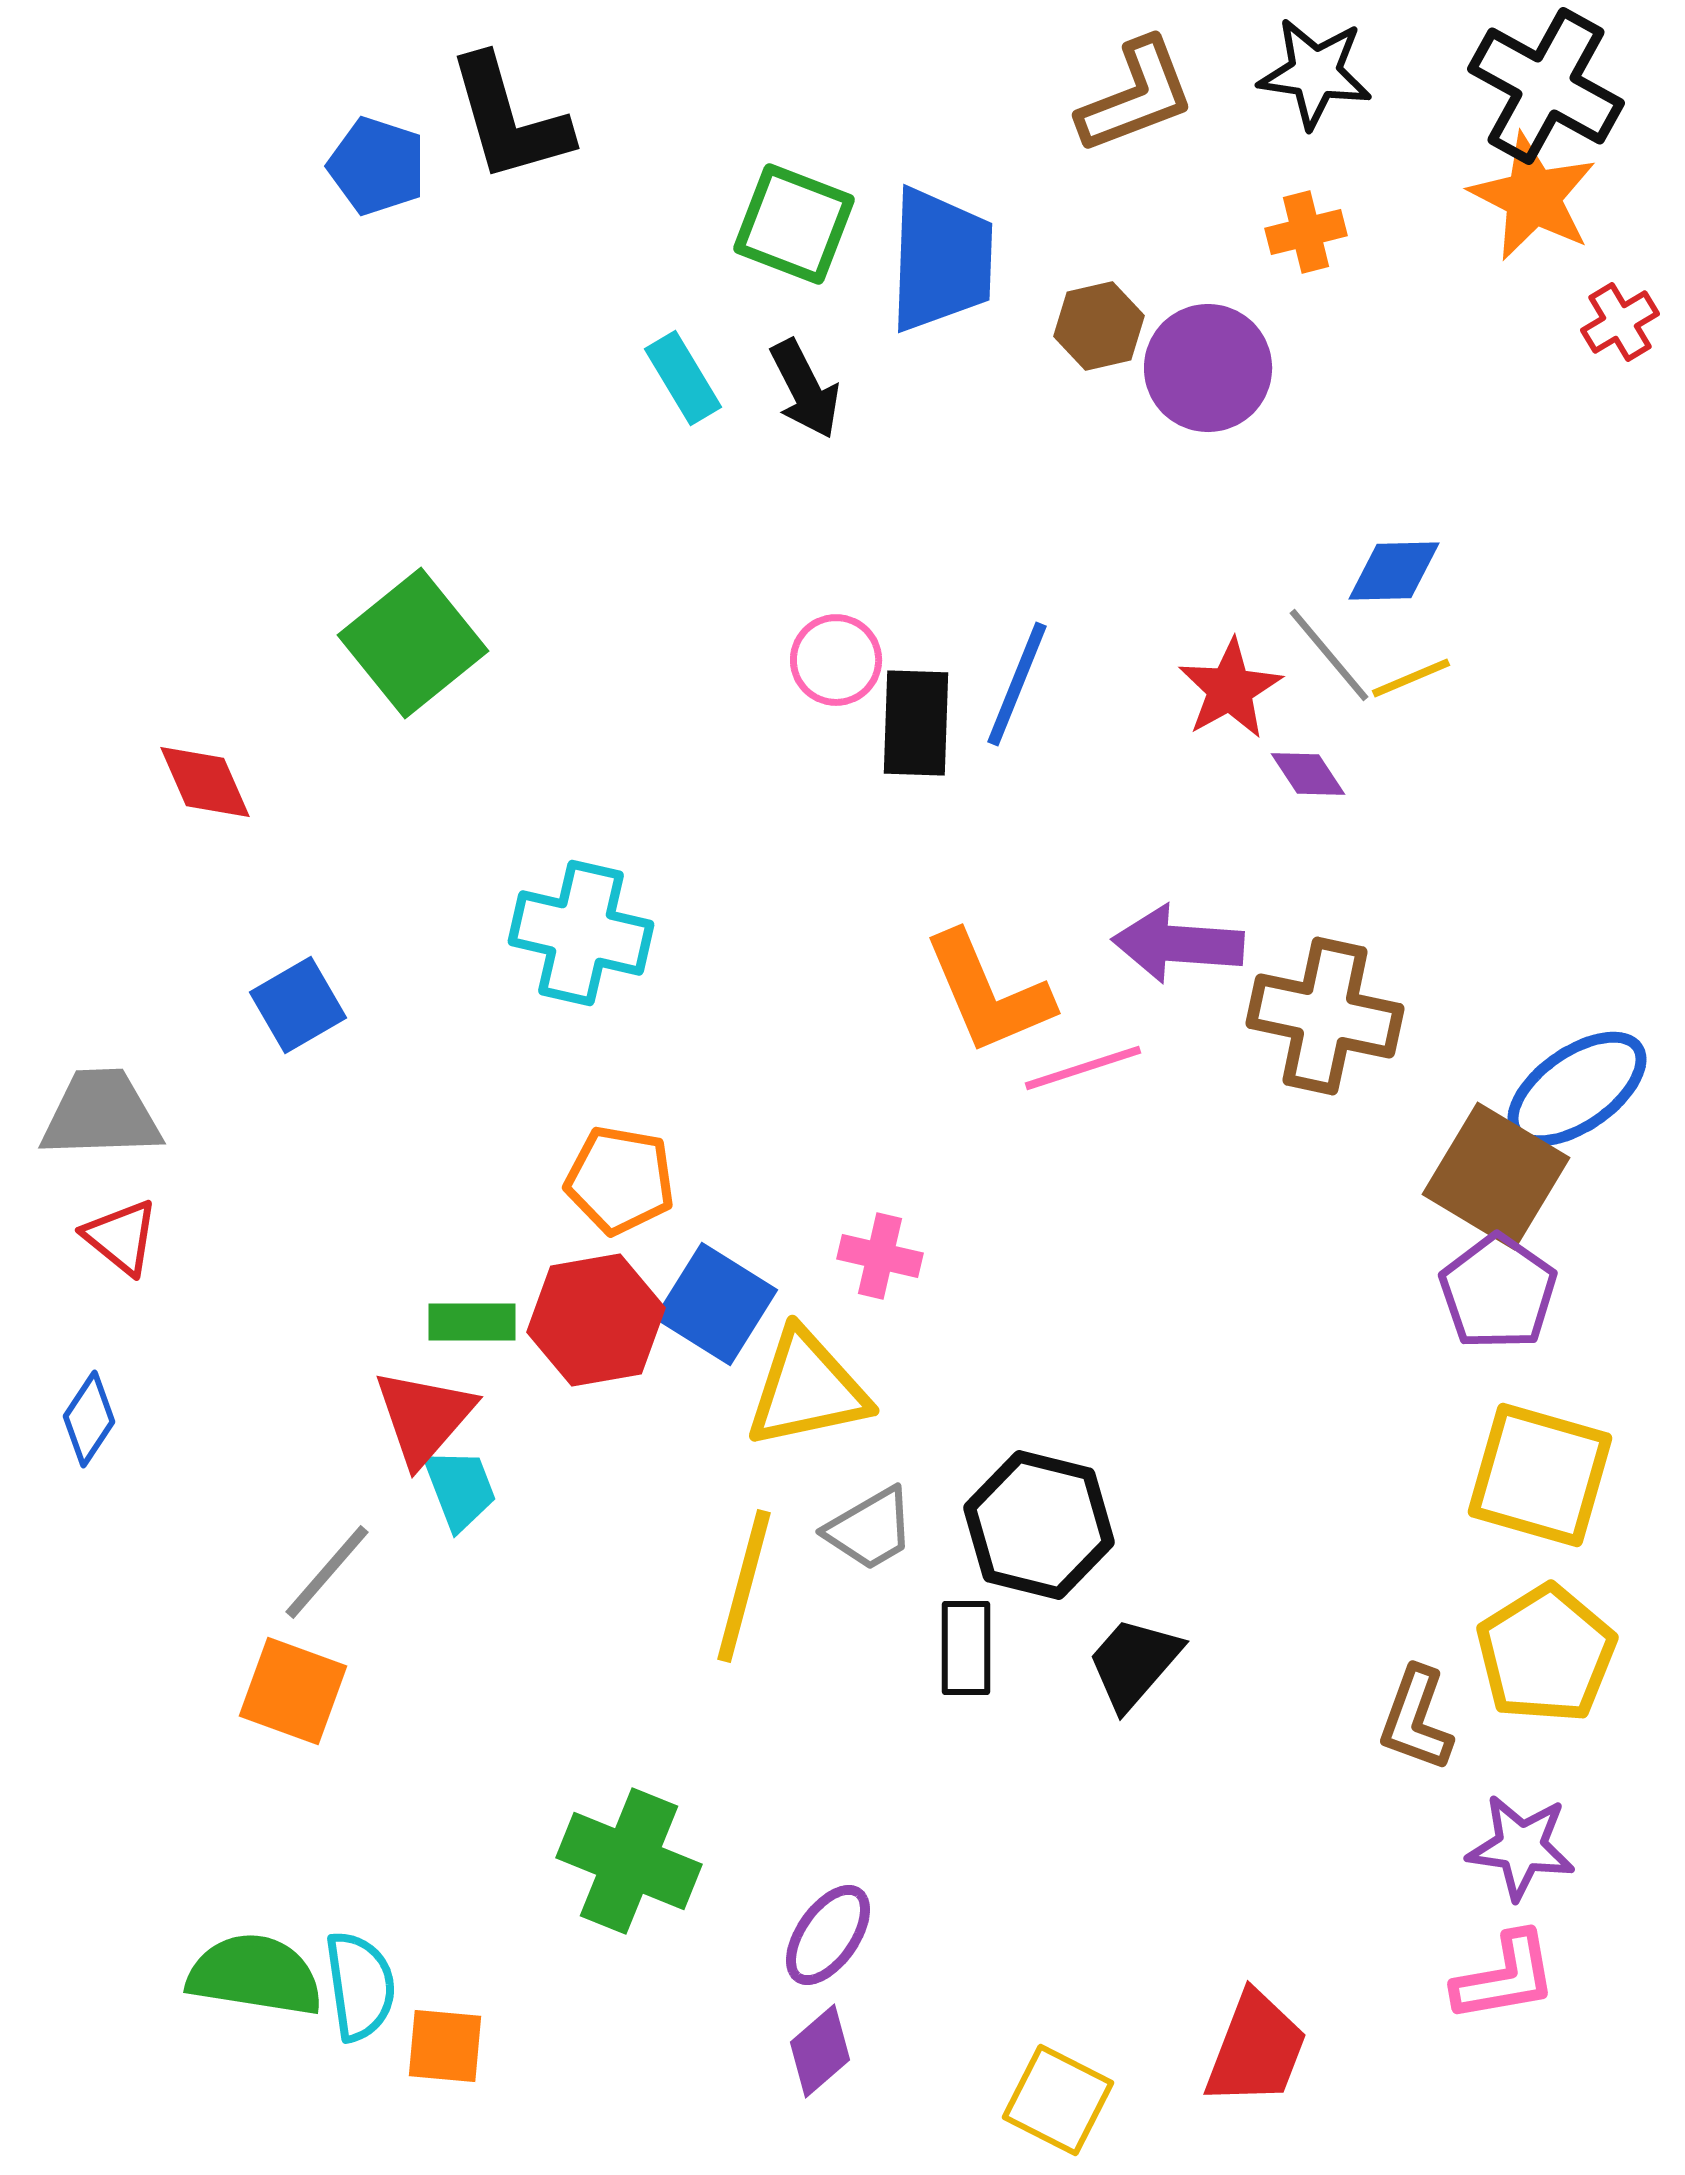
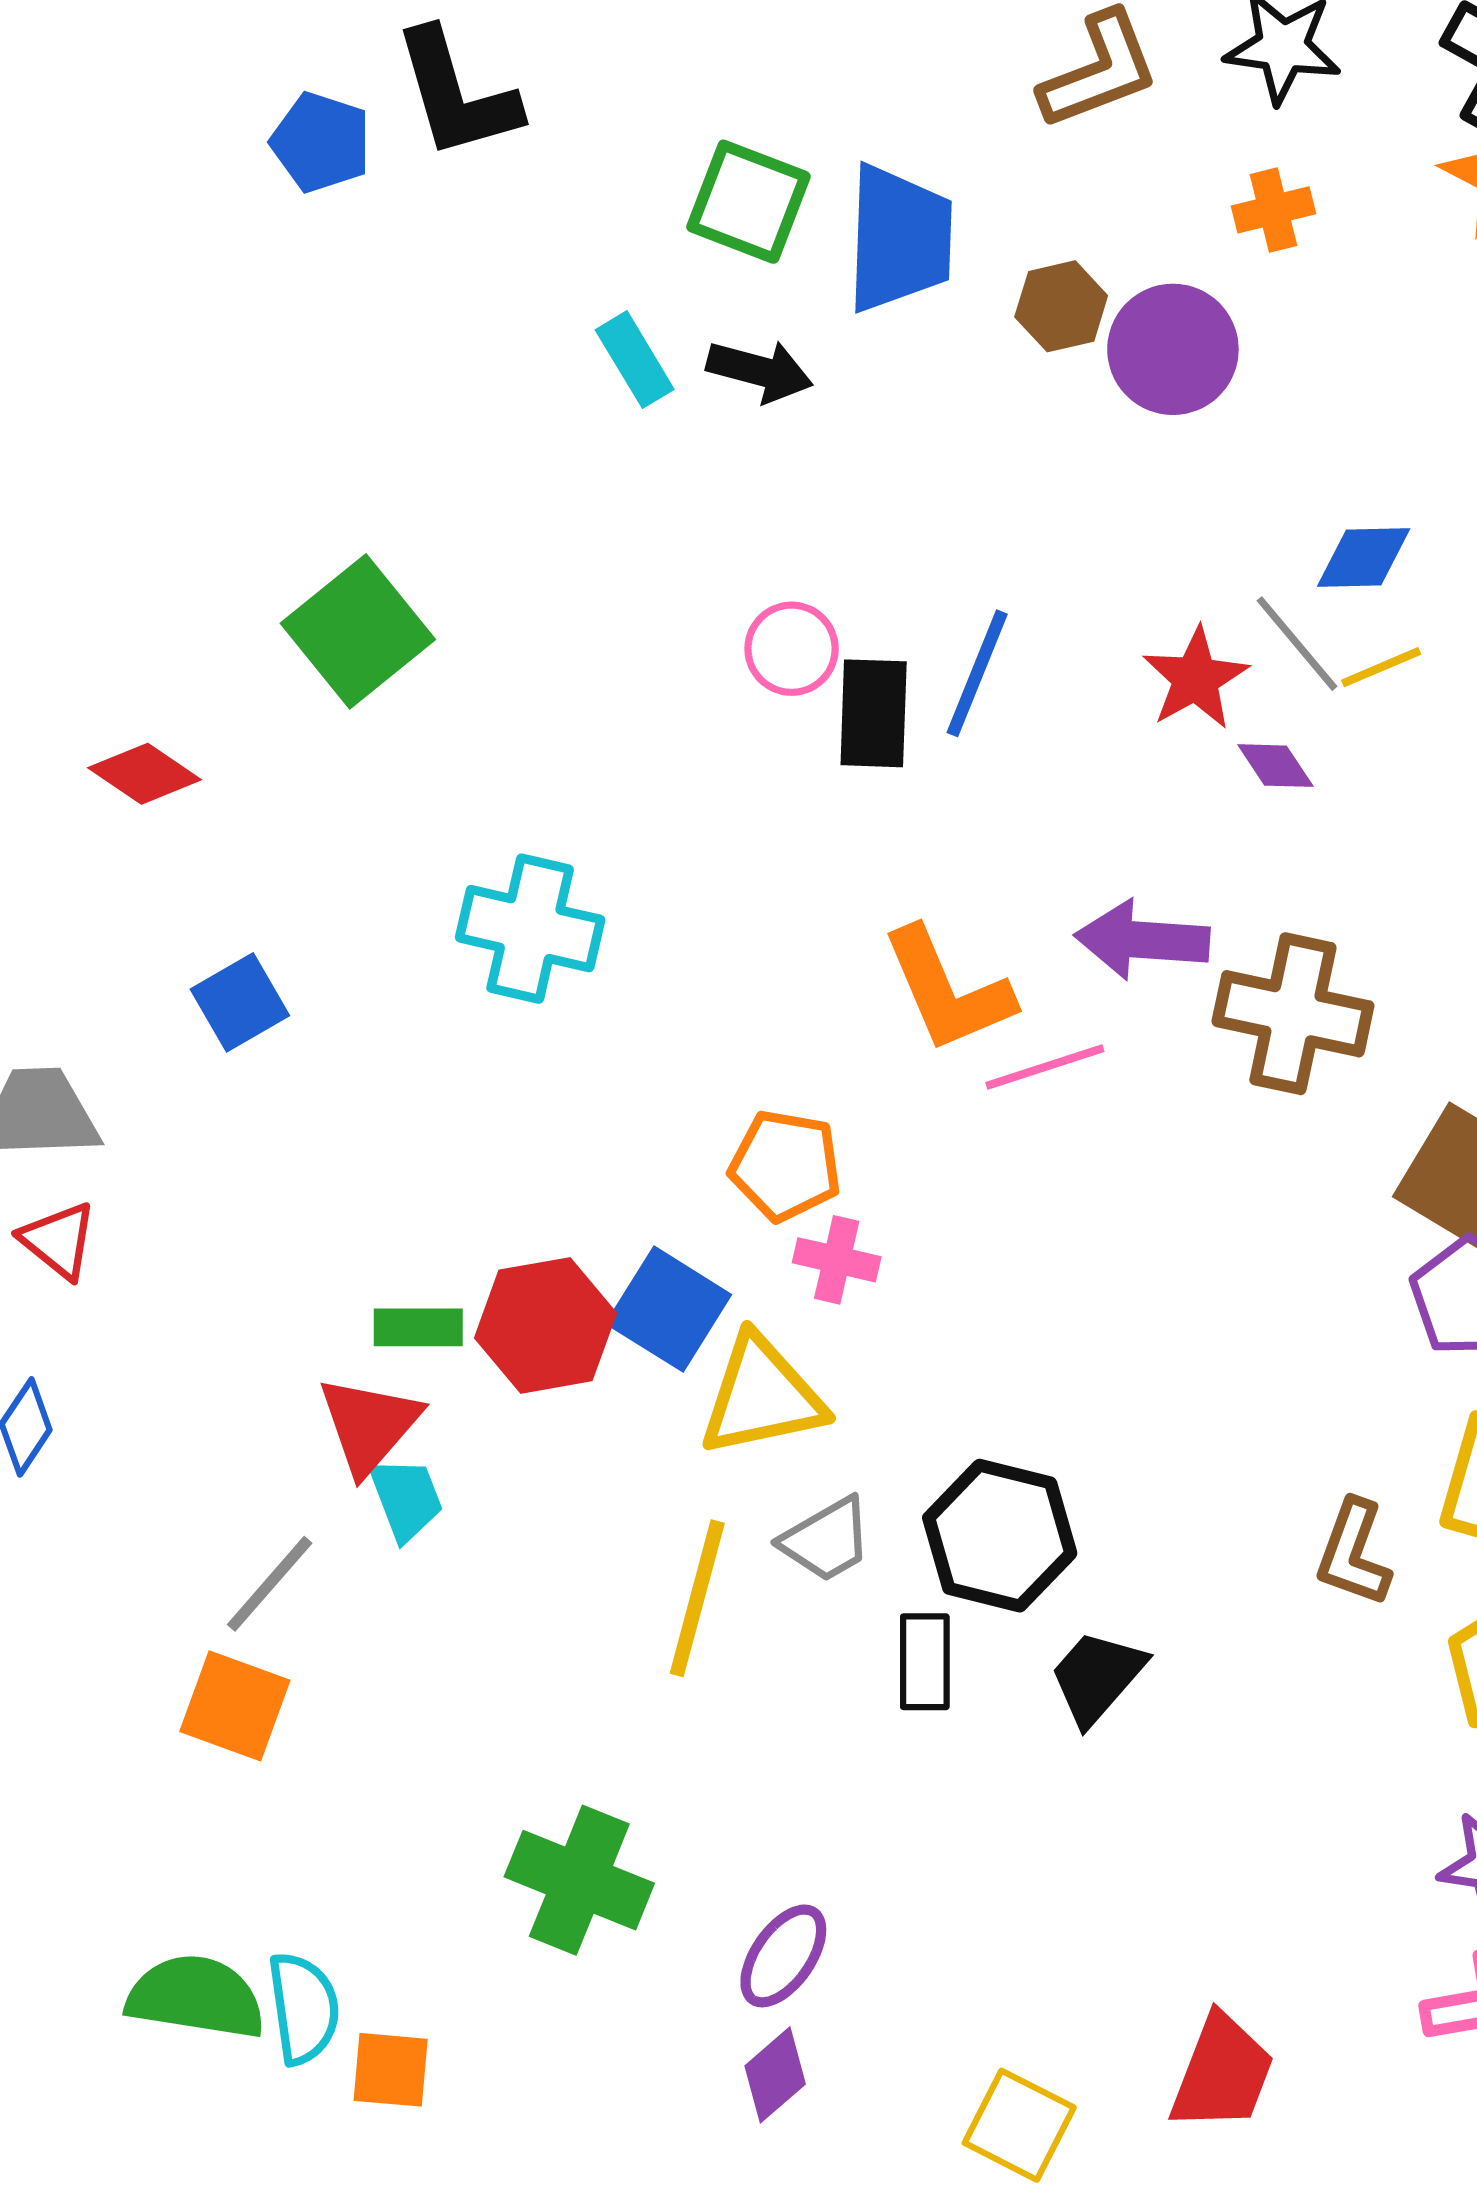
black arrow: (805, 389) -> (760, 371), turned -48
red diamond: (205, 782) -> (145, 774), turned -32
orange pentagon: (620, 1180) -> (785, 1165), moved
brown L-shape: (1416, 1719) -> (1353, 1553), moved

